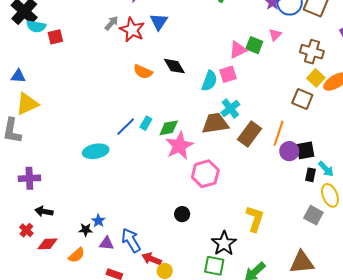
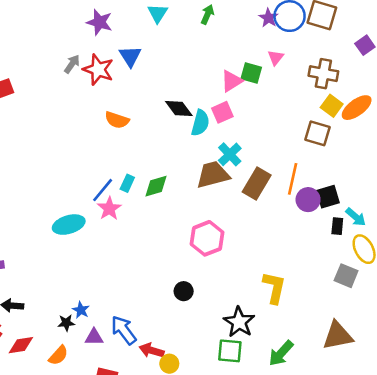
black diamond: (174, 66) -> (179, 108), moved
pink star: (179, 146) -> (109, 209), moved, size x0.7

